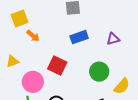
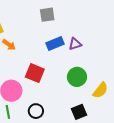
purple triangle: (113, 39) -> (75, 44), moved

